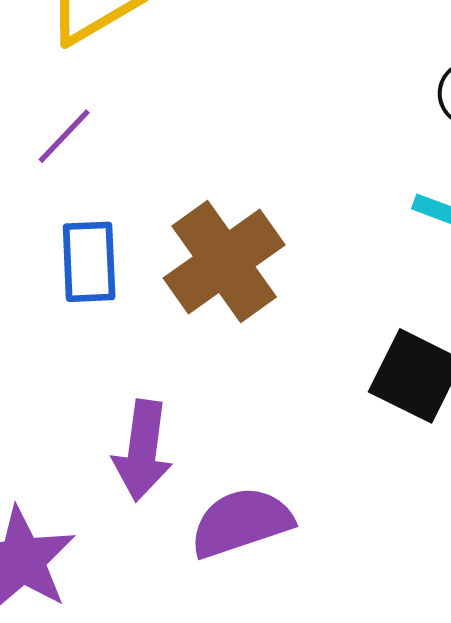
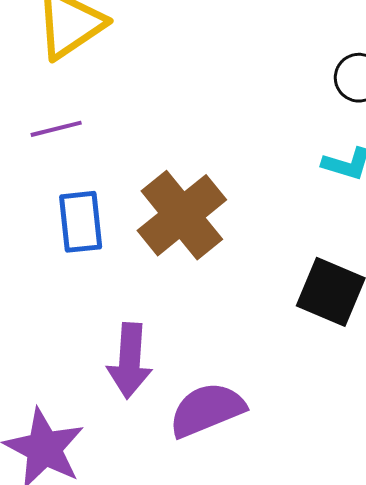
purple line: (64, 136) -> (56, 129), turned 36

